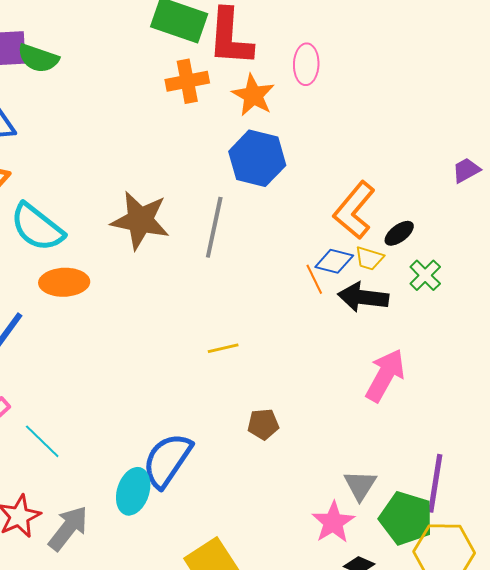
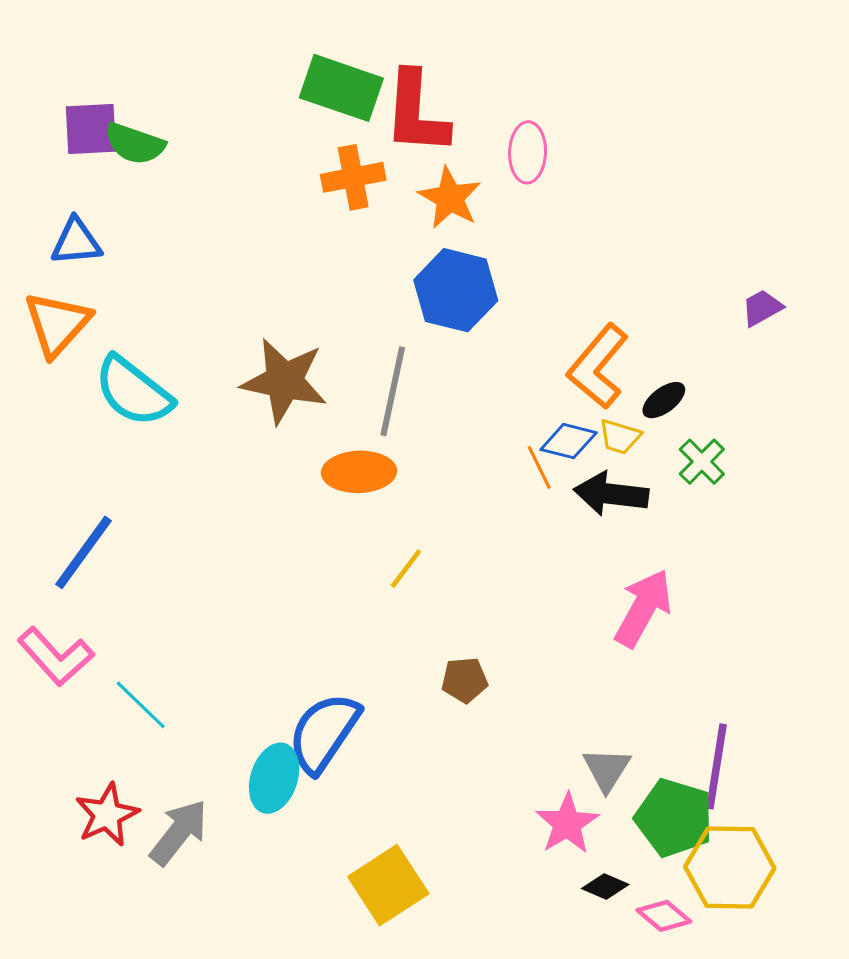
orange ellipse: (64, 282) -> (359, 472), moved
yellow line: (223, 348) -> (406, 569), turned -40

